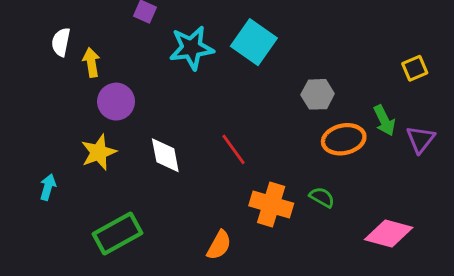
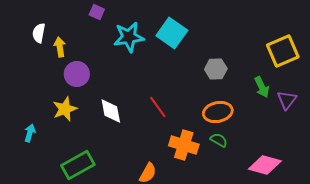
yellow square: (415, 68) -> (283, 51), size x1.8
orange ellipse: (344, 139) -> (218, 112), moved

